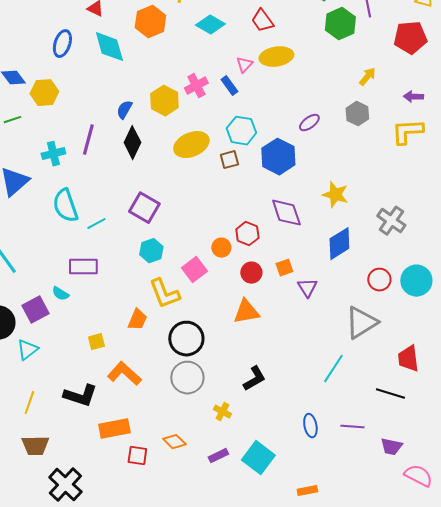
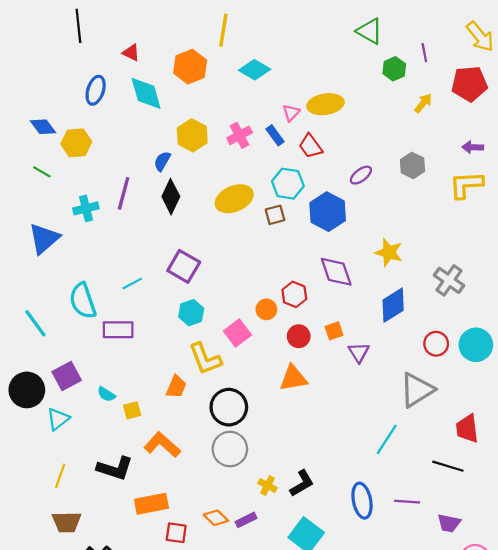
red trapezoid: (262, 21) -> (310, 146), moved
green hexagon: (340, 24) -> (394, 69), size x0.7
yellow arrow: (367, 77) -> (423, 103), moved
yellow hexagon: (164, 101) -> (192, 135), moved
green line: (12, 120) -> (42, 172), turned 48
cyan semicircle: (65, 206) -> (83, 301), moved
cyan semicircle: (60, 294) -> (106, 394), moved
black L-shape: (254, 379) -> (302, 483), moved
blue ellipse: (310, 426) -> (362, 501), size x1.4
purple rectangle: (218, 456) -> (246, 520), moved

